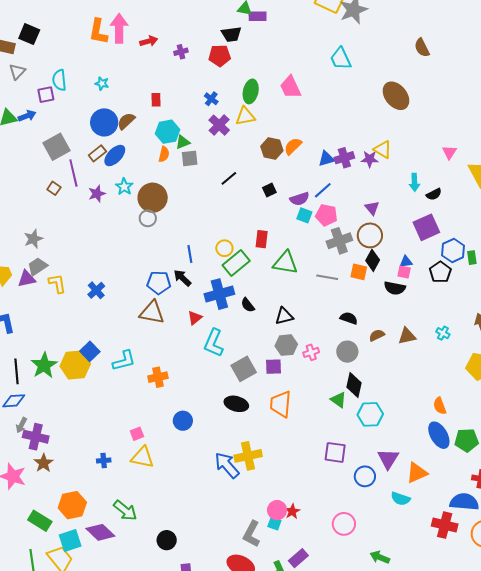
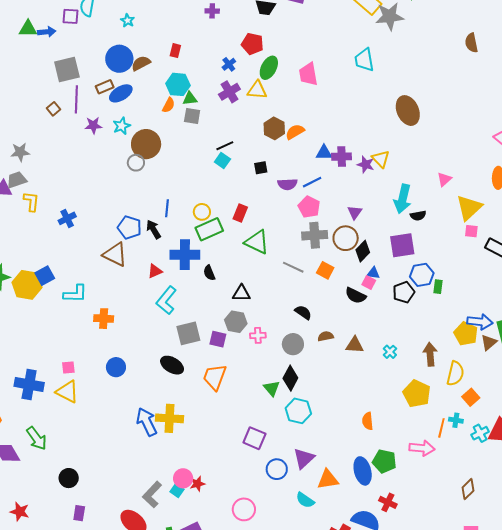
brown semicircle: (422, 48) -> (471, 43), moved
red pentagon: (220, 56) -> (252, 44), moved
cyan arrow: (414, 182) -> (403, 199), size x1.6
cyan square: (304, 215) -> (222, 161), moved
black diamond: (373, 260) -> (363, 251), moved
blue ellipse: (439, 435) -> (363, 471), moved
blue cross: (104, 461) -> (29, 384), size x2.0

